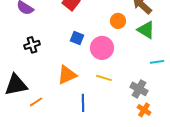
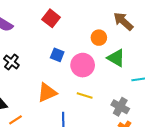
green triangle: (146, 30) -> (116, 58), moved
black cross: (32, 45) -> (11, 62), turned -35

